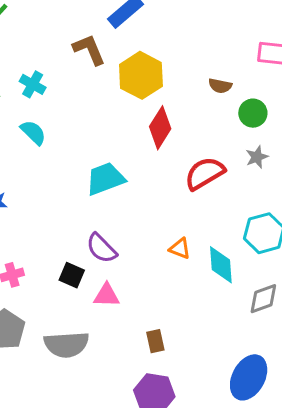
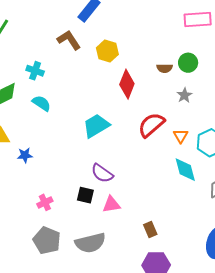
yellow hexagon: (141, 75) -> (107, 51), size x0.7
brown semicircle: (220, 86) -> (164, 68), moved
gray star: (257, 157) -> (184, 95), moved
red semicircle: (205, 173) -> (151, 125), moved
orange triangle: (180, 249) -> (181, 136), moved, turned 49

